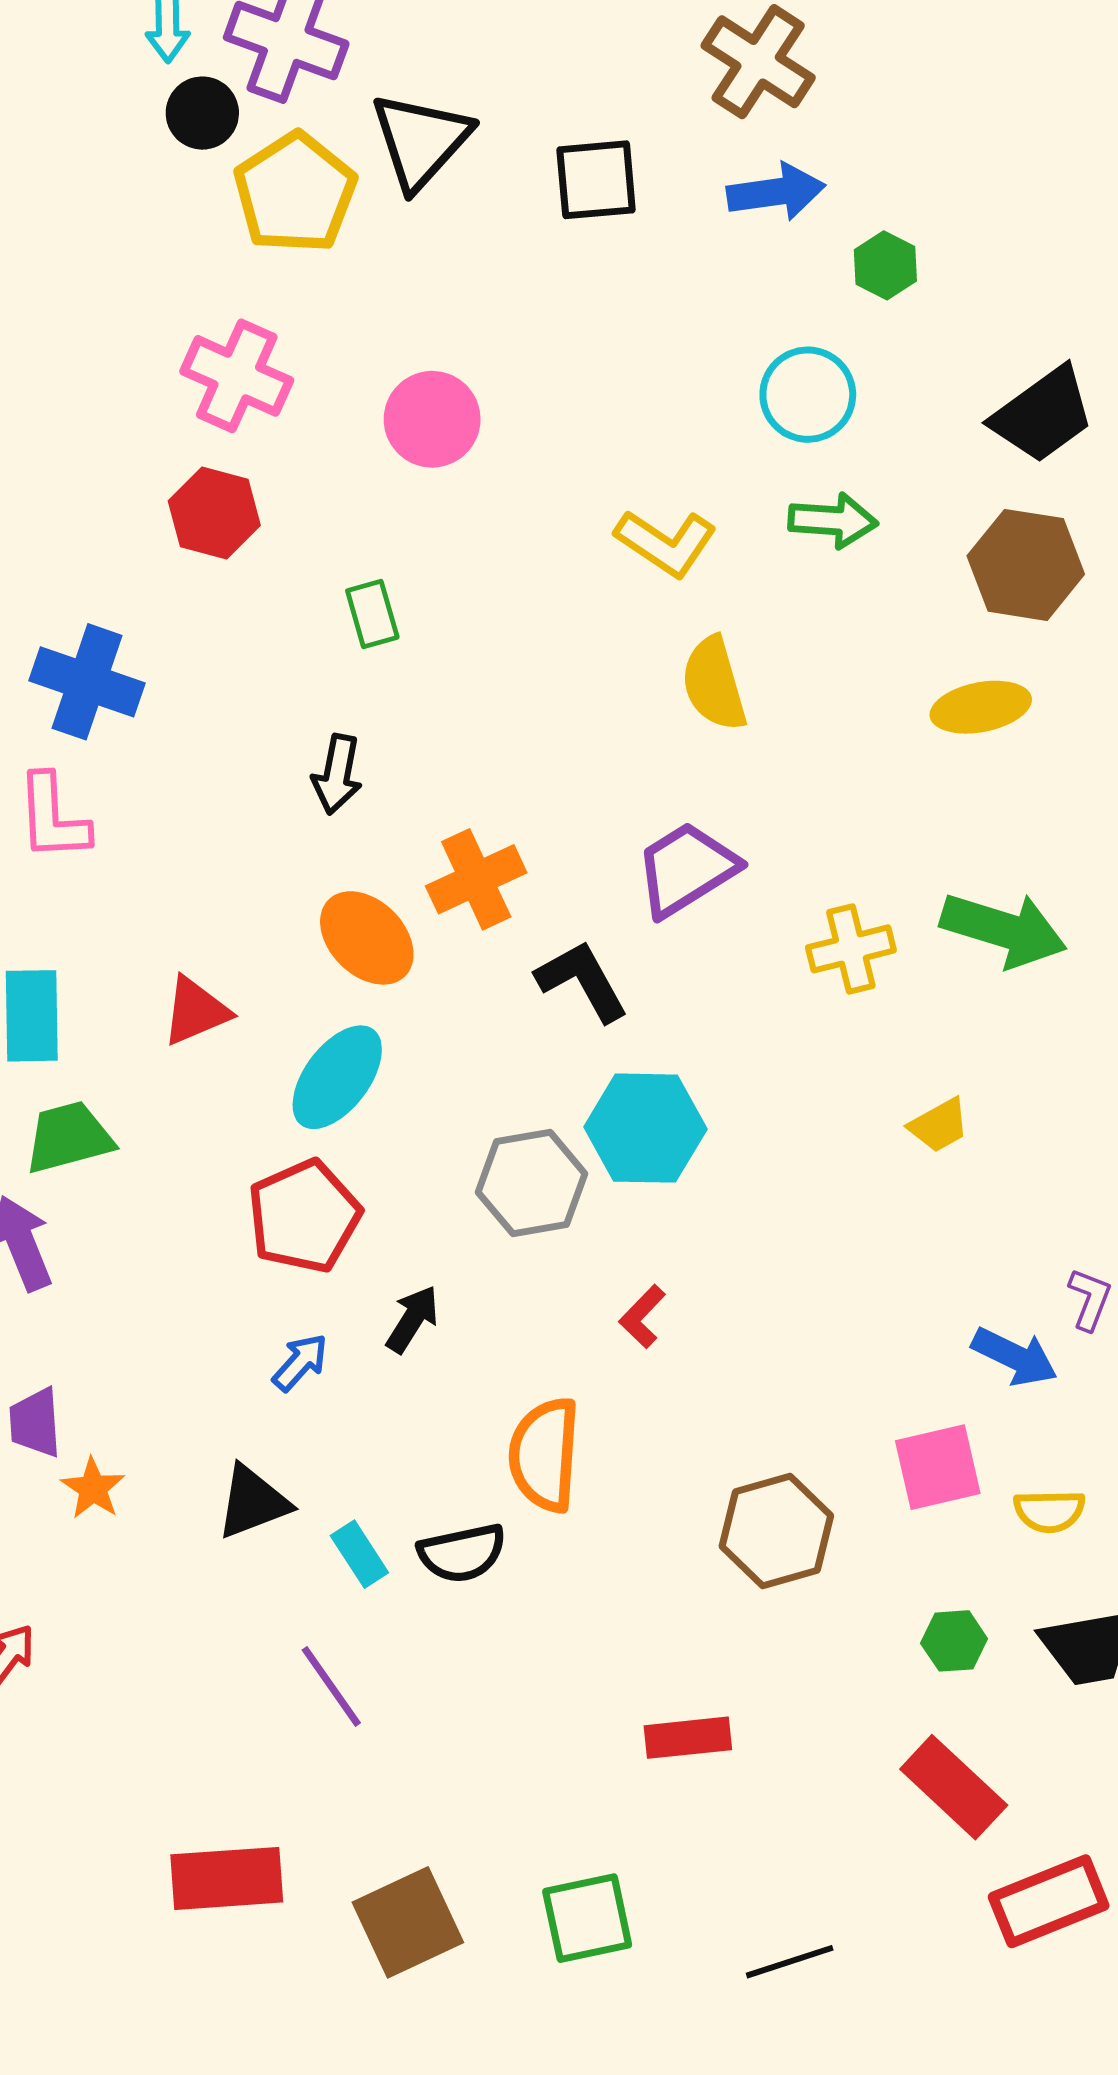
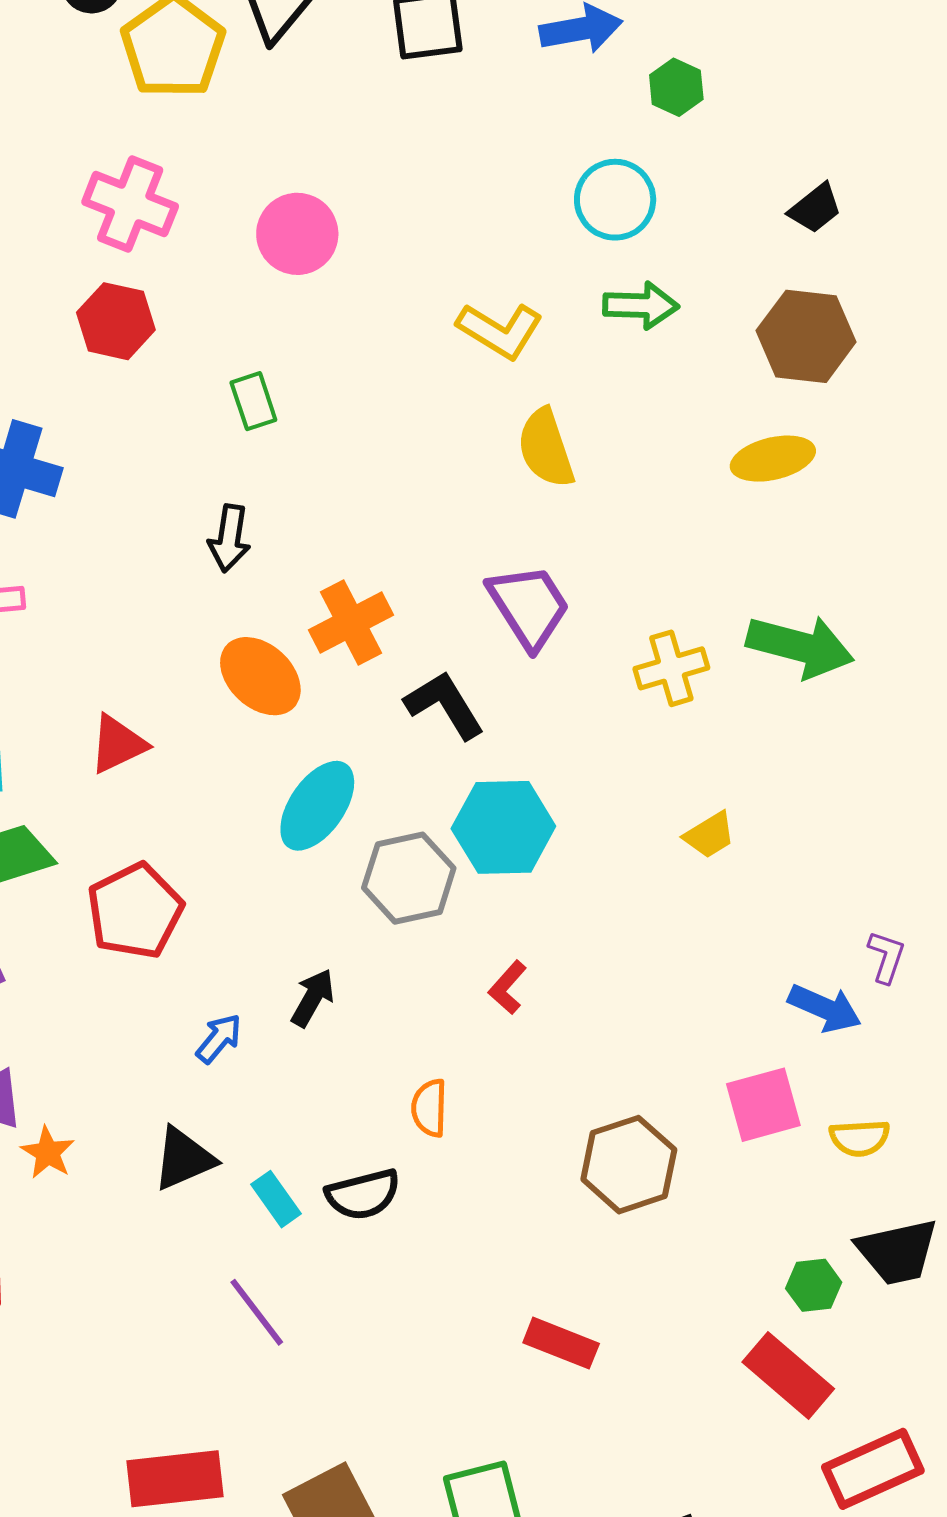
black trapezoid: (1043, 415) -> (815, 208), size x0.6
purple trapezoid: (686, 869) -> (529, 606), turned 92
cyan ellipse: (337, 1077) -> (317, 806), moved
yellow trapezoid: (939, 1125) -> (709, 835), moved
red pentagon: (304, 1216) -> (135, 911), moved
orange semicircle: (544, 1455) -> (429, 1108), size x0.6
green hexagon: (954, 1641) -> (814, 1285), moved
red rectangle: (688, 1738) -> (561, 1343), turned 30

